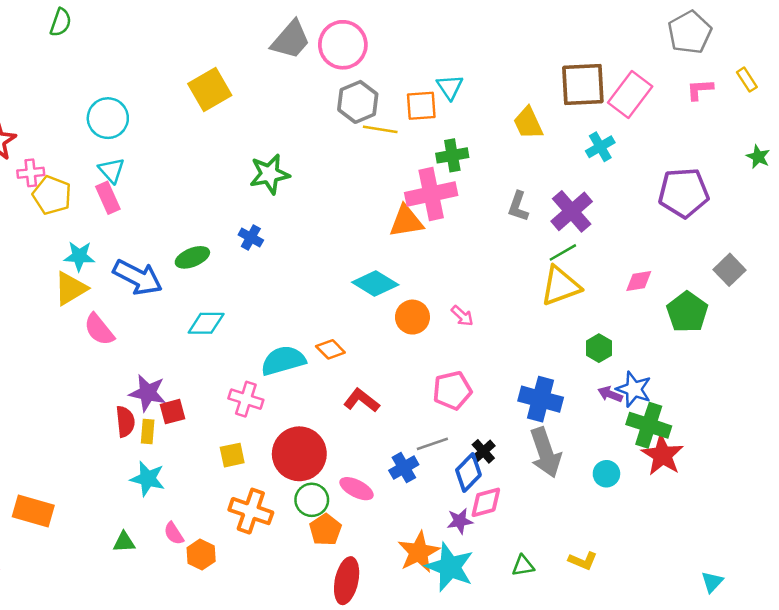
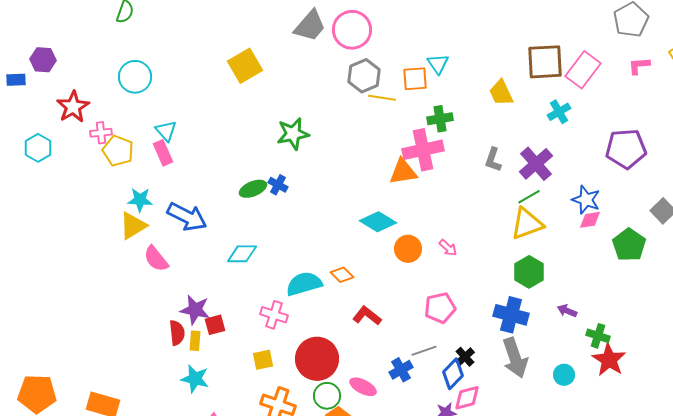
cyan circle: (108, 118) -> (135, 77), moved
green ellipse: (192, 257) -> (253, 189), moved
green hexagon: (599, 348) -> (529, 272), moved, size x1.4
blue star: (634, 389) -> (586, 200), moved
green cross: (649, 425) -> (598, 336), size x0.7

